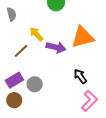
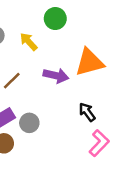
yellow arrow: (36, 34) -> (29, 42), moved

